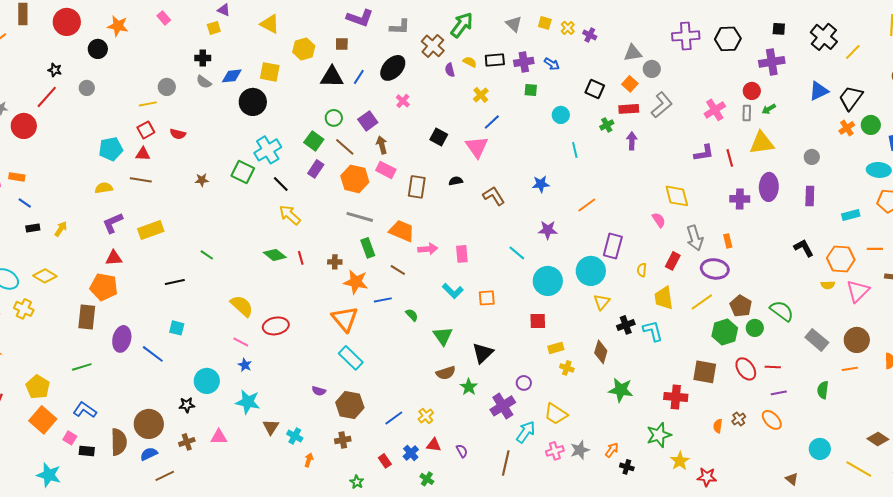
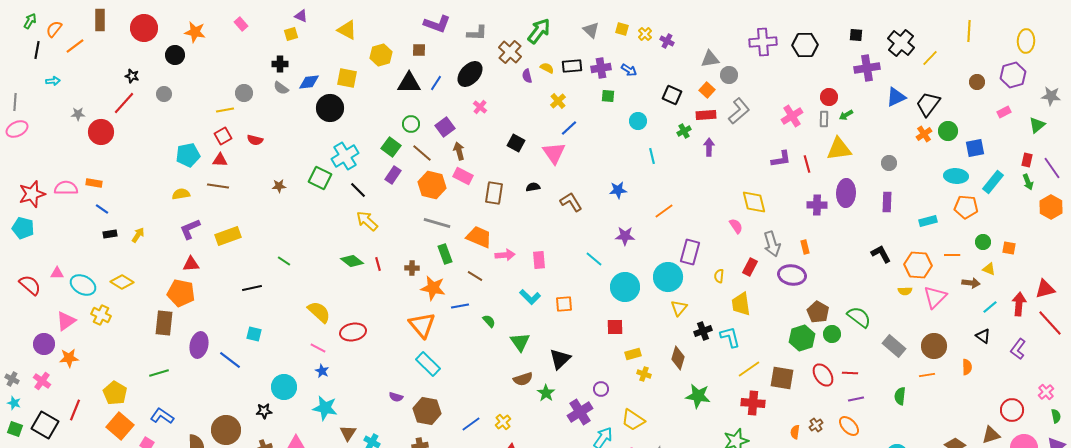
purple cross: (772, 62) -> (867, 68), moved
yellow line: (702, 302) -> (749, 369), moved

